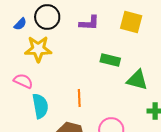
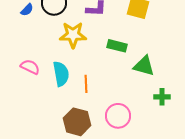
yellow star: (38, 49) -> (73, 35), moved
cyan semicircle: (40, 106) -> (61, 74), moved

